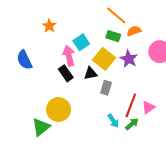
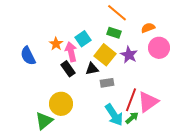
orange star: (49, 26) -> (56, 44), moved
orange semicircle: (134, 31) -> (148, 28), moved
gray rectangle: (106, 88) -> (107, 83), turned 64
pink triangle: (148, 107) -> (148, 102), size x1.6
cyan arrow: (113, 121) -> (114, 115), size x1.6

